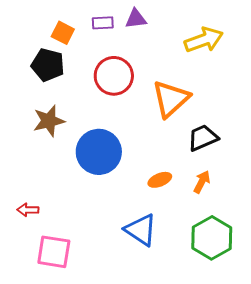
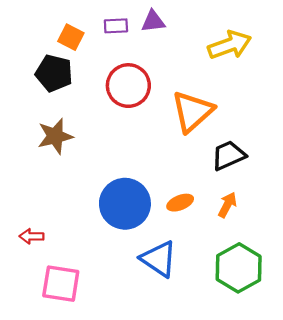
blue circle: (99, 152) -> (125, 204), moved

